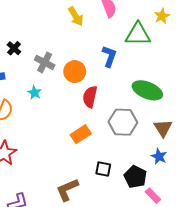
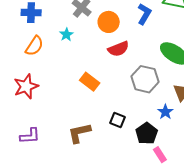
red semicircle: (90, 97) -> (118, 49), turned -135
orange rectangle: (81, 134) -> (90, 82), moved, turned 60
blue star: (159, 157) -> (165, 112), moved

